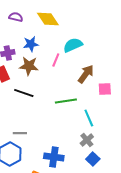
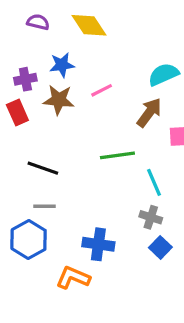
cyan semicircle: (73, 45) -> (163, 74), moved
pink line: (56, 60) -> (102, 90), turned 40
black line: (24, 93) -> (43, 168), moved
gray cross: (87, 140) -> (151, 217), turned -32

